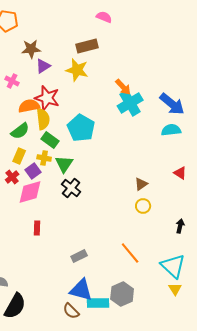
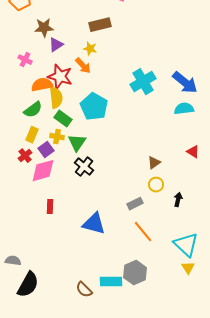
yellow star: (77, 70) -> (90, 49), size x0.6
orange arrow: (123, 87) -> (83, 66), moved
black arrow: (180, 226) -> (178, 200), moved
gray rectangle: (79, 256) -> (135, 204), moved
blue triangle: (81, 290) -> (94, 224), moved

